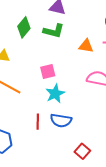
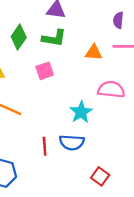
pink square: (48, 72) -> (45, 71), moved
cyan star: (55, 94) -> (81, 112), moved

